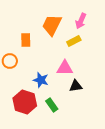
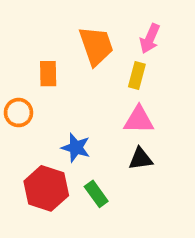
orange trapezoid: (52, 25) -> (96, 46), turned 135
yellow rectangle: (74, 41) -> (137, 76), turned -48
pink triangle: (65, 68) -> (139, 120), moved

